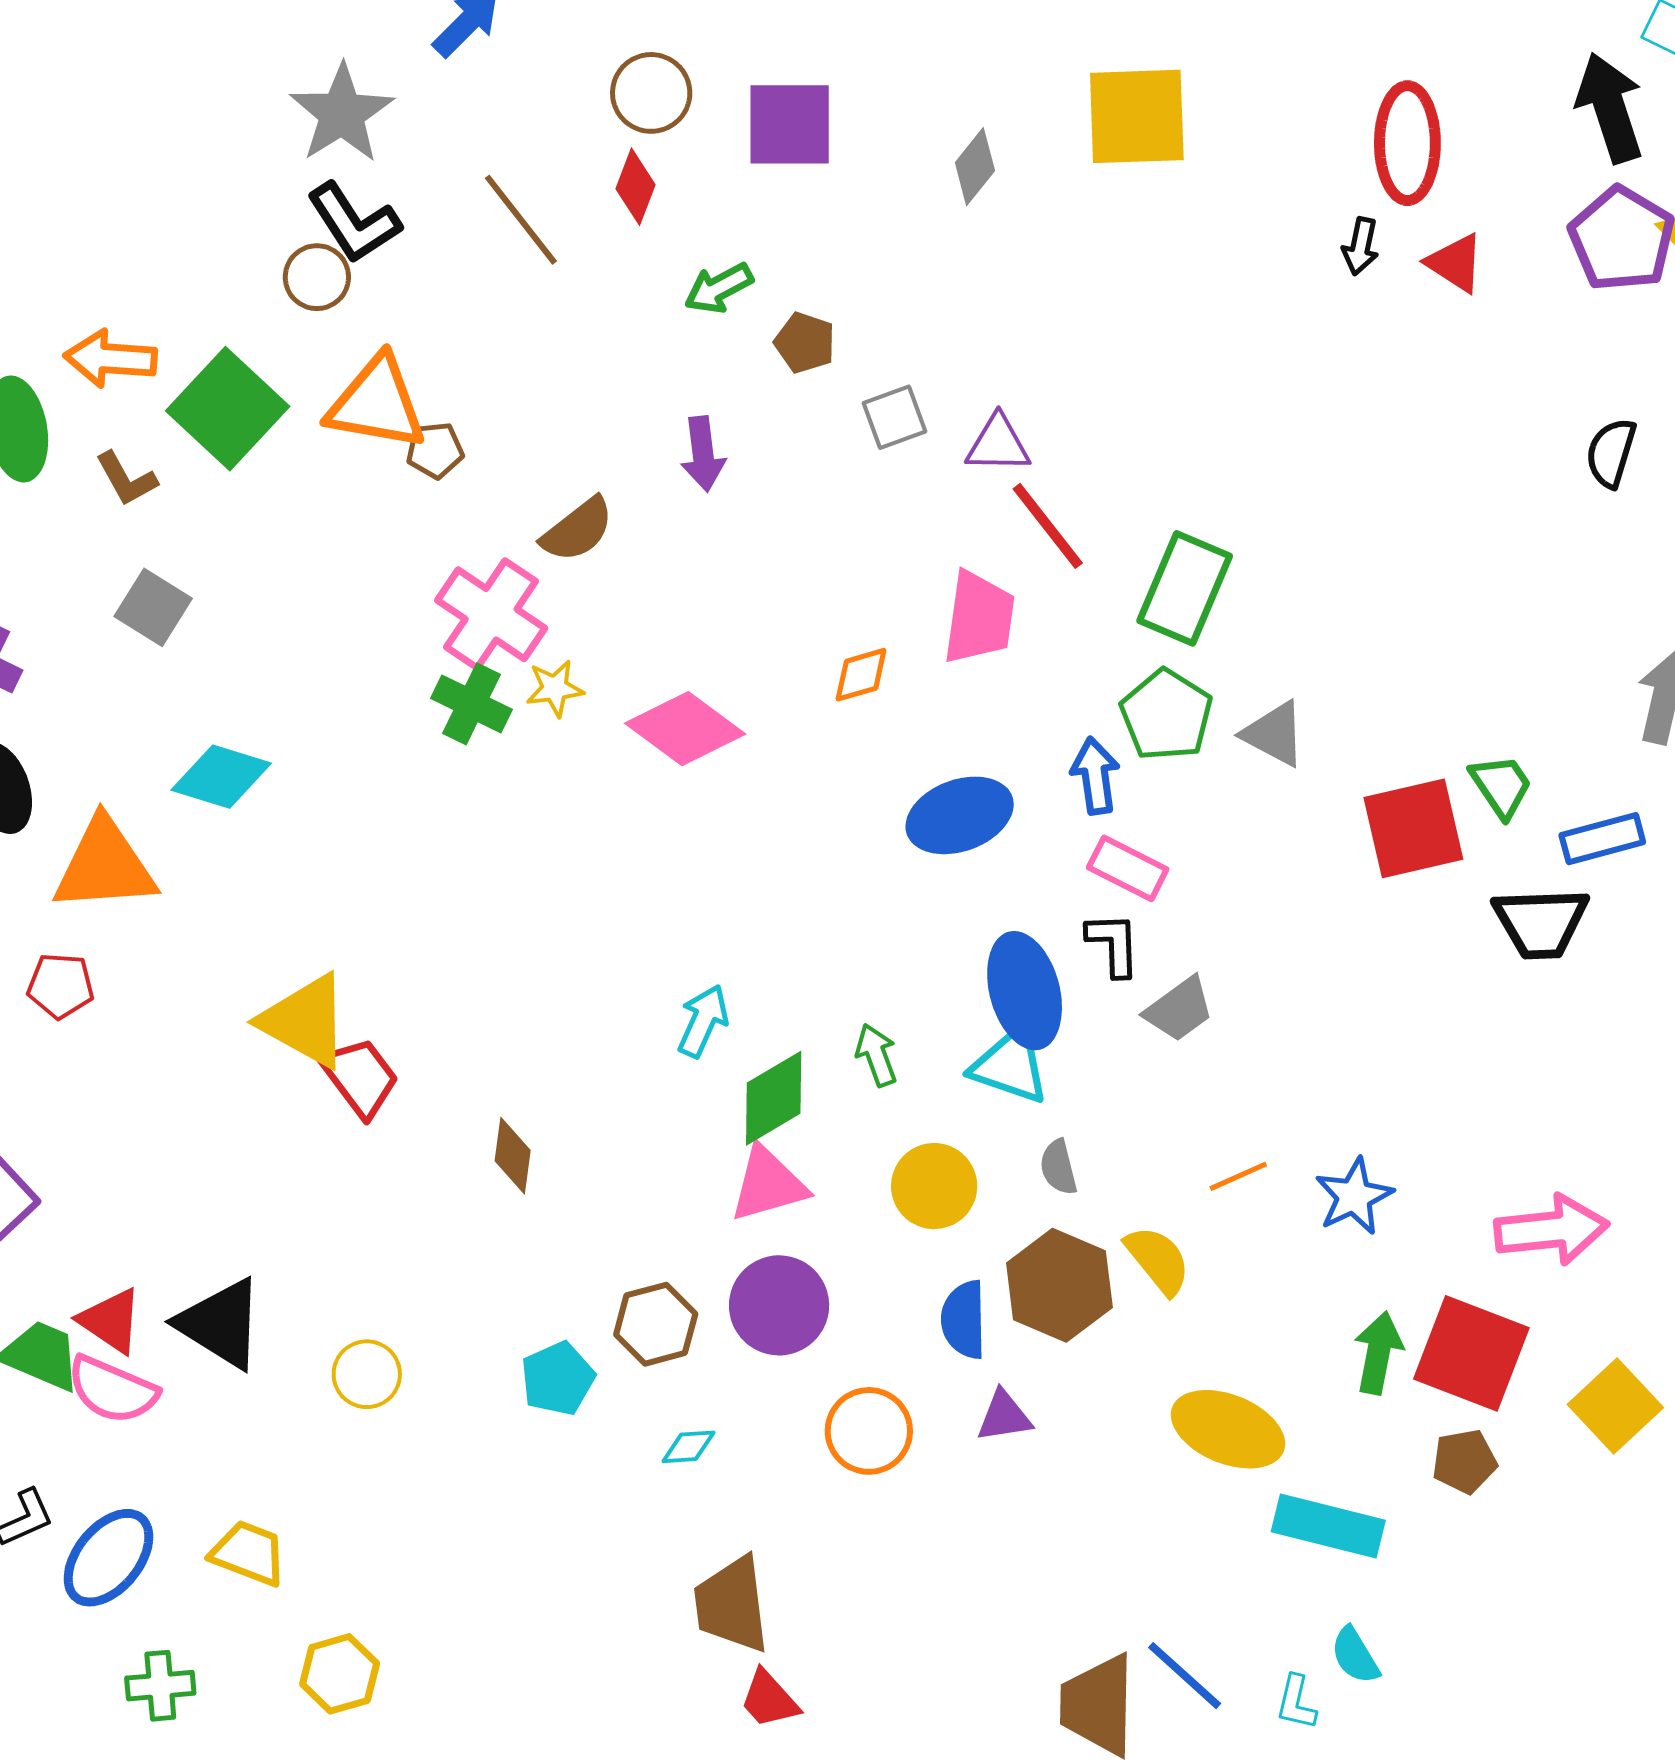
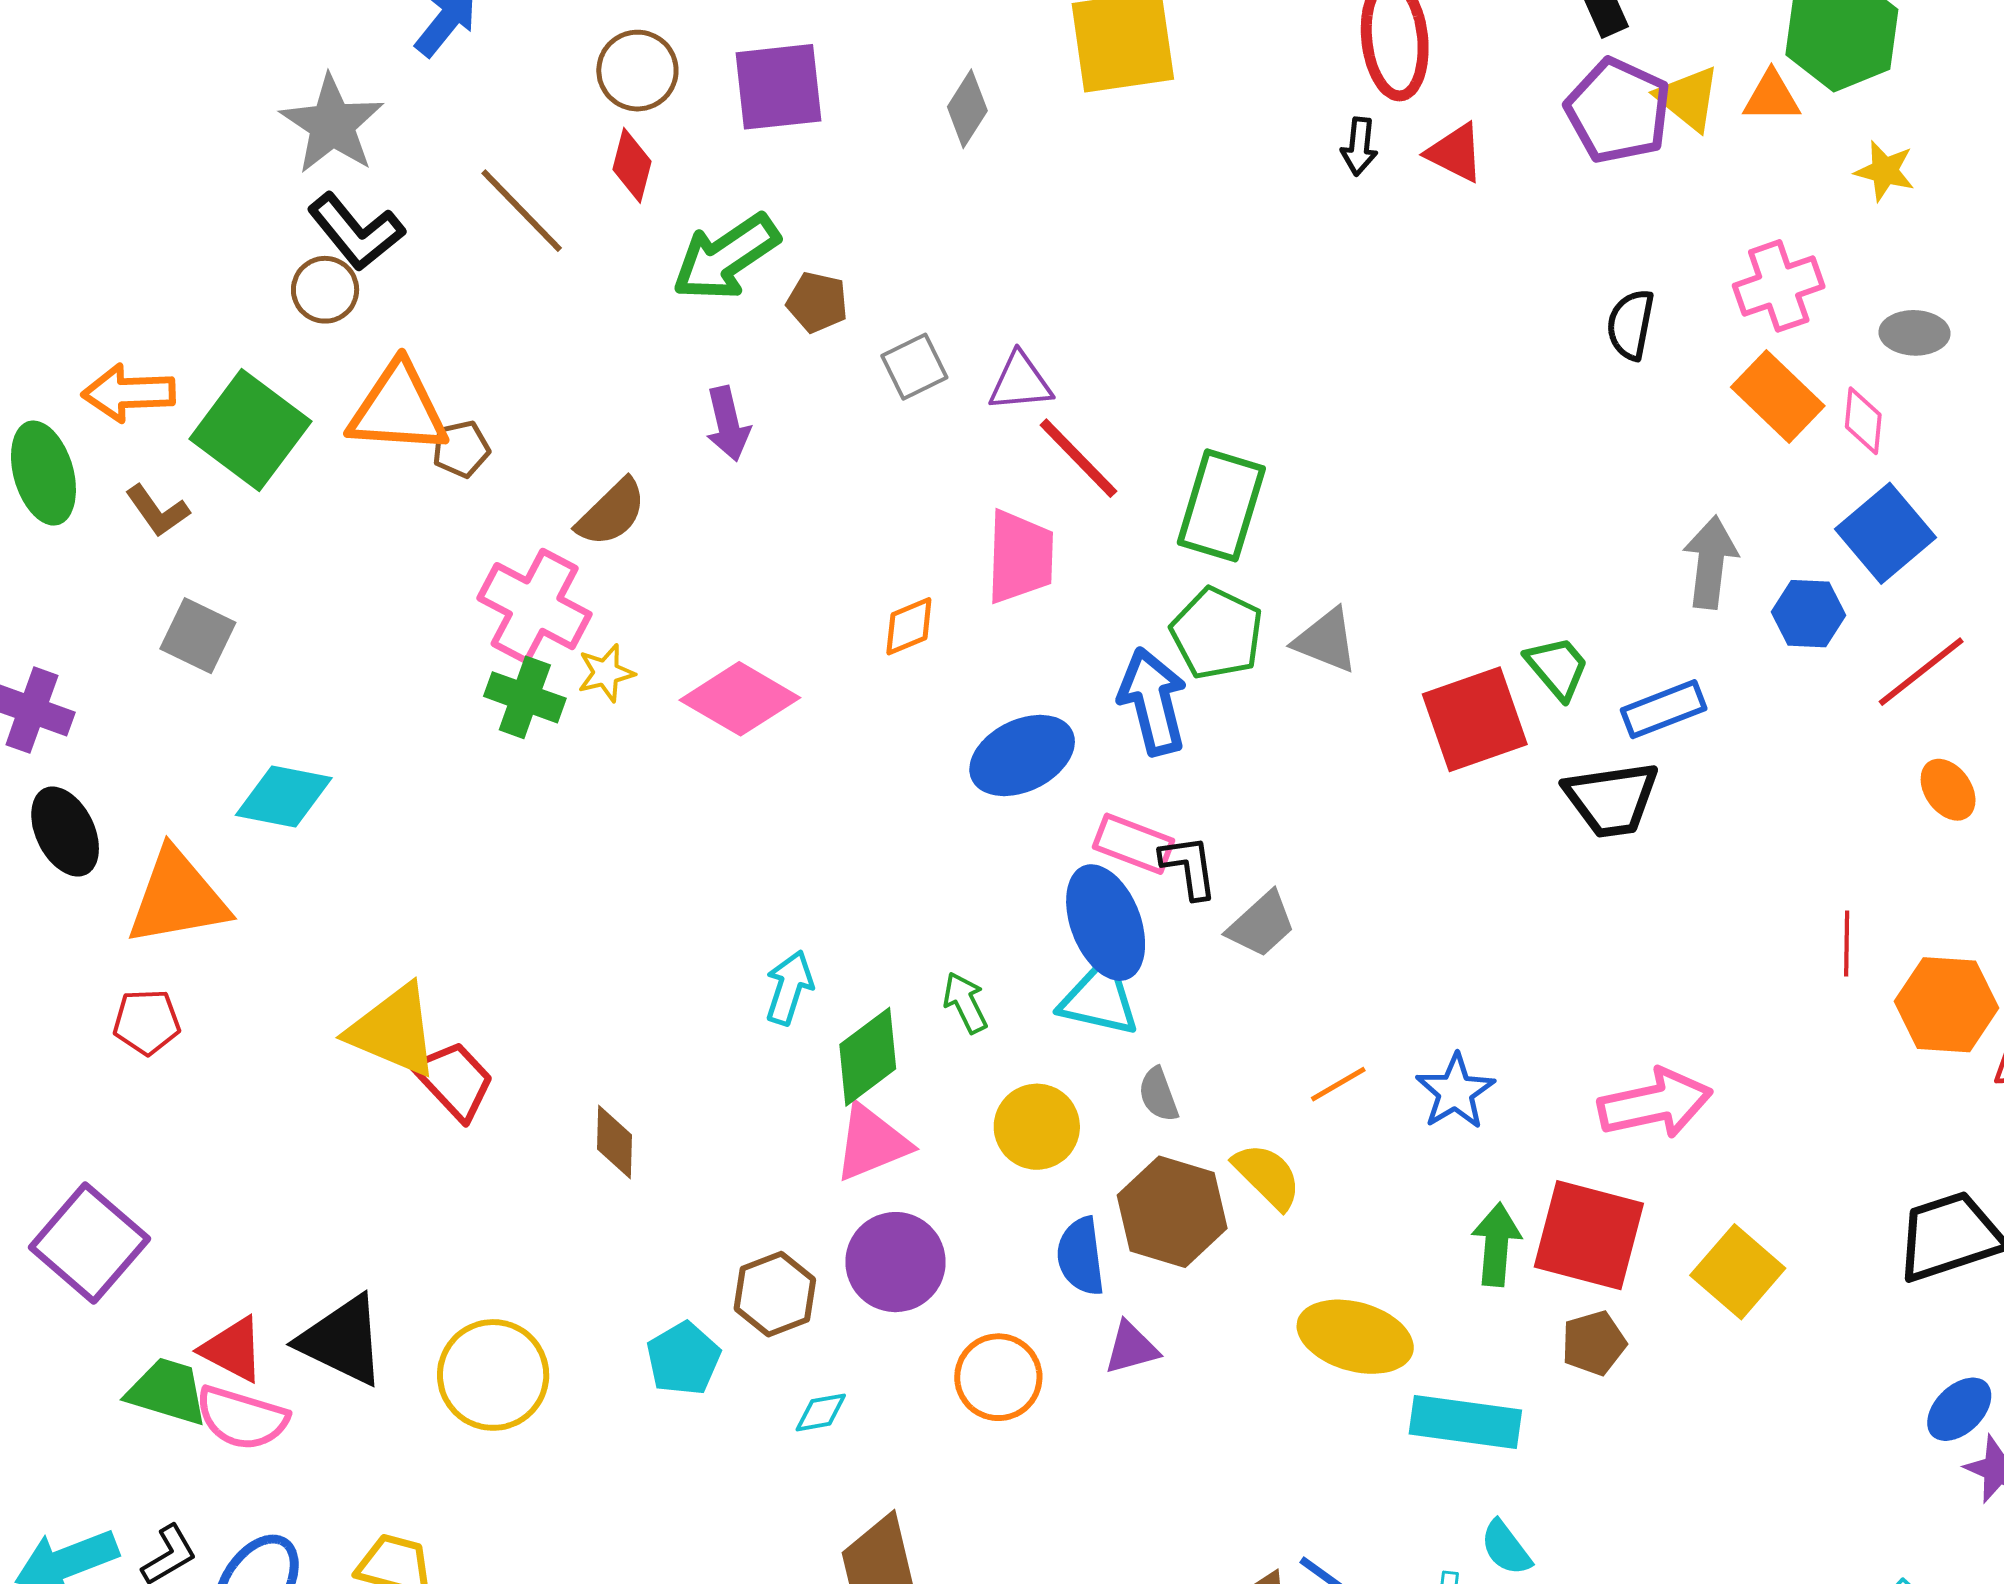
green arrow: (719, 288) -> (726, 257), size x1.6
blue arrow: (1095, 776) -> (1153, 701), size x1.4
pink rectangle: (1128, 868) -> (1134, 844), moved
yellow circle: (367, 1374) -> (493, 1375), size x1.6

